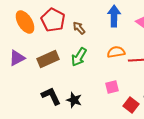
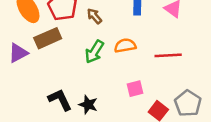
orange semicircle: (116, 52) -> (125, 46), moved
brown rectangle: (48, 59) -> (48, 38), moved

